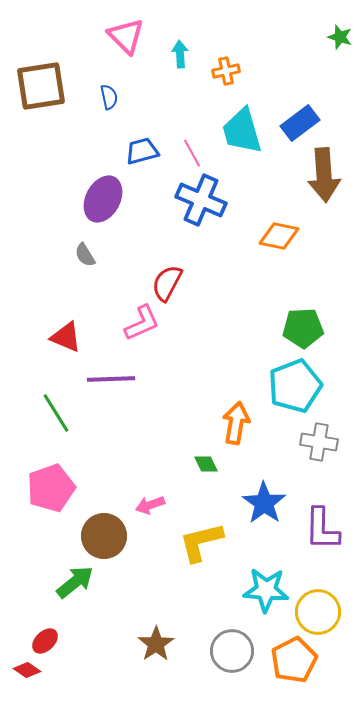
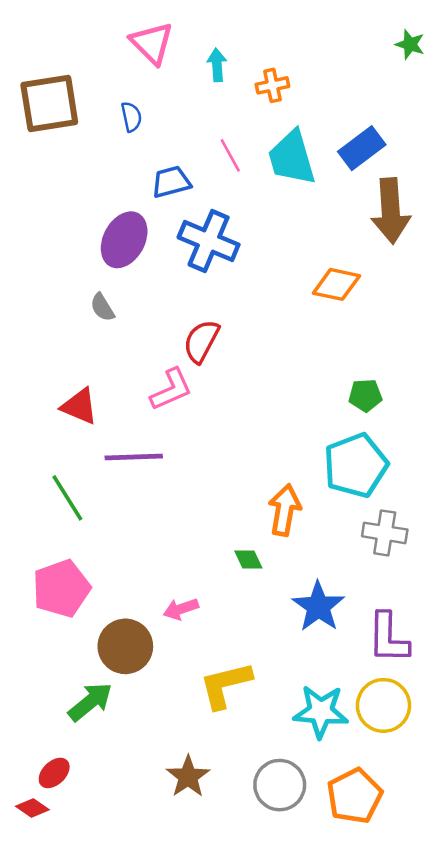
pink line: (192, 153) -> (230, 155), moved
blue cross: (201, 200) -> (209, 241), moved
green pentagon: (303, 328) -> (365, 395), size x0.7
yellow L-shape: (201, 542) -> (225, 685), moved
yellow circle: (318, 612) -> (383, 705), moved

